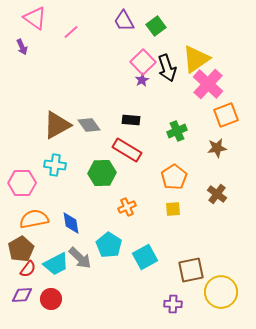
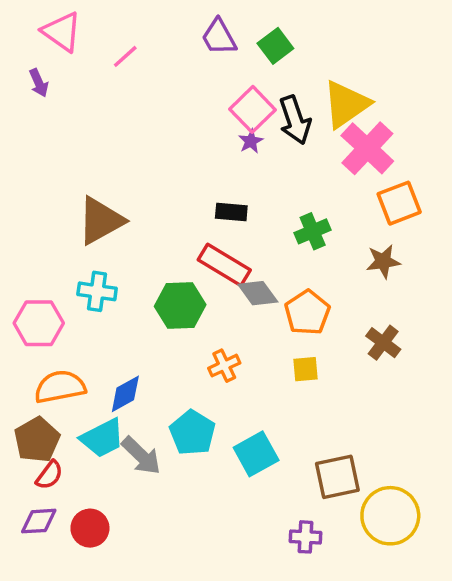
gray diamond: (89, 125) -> (258, 293), moved
blue diamond: (71, 223) -> (125, 394), turned 70
cyan trapezoid: (56, 264) -> (102, 438), moved

